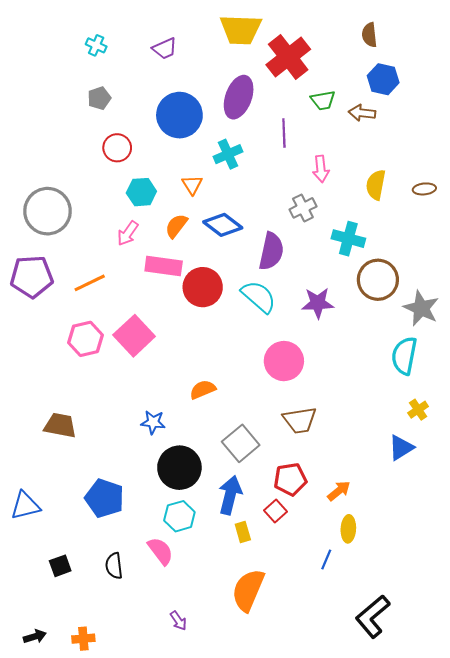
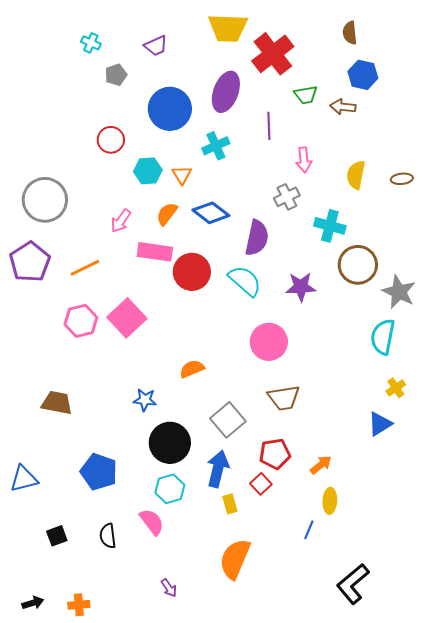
gray pentagon: (99, 98) -> (116, 75), moved
cyan hexagon: (141, 192) -> (148, 171), moved
purple pentagon: (32, 277) -> (30, 262), turned -30

